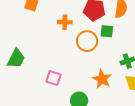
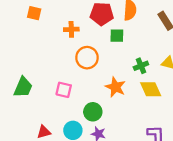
orange circle: (87, 41) -> (87, 58), moved
green trapezoid: (16, 59) -> (23, 87), moved

